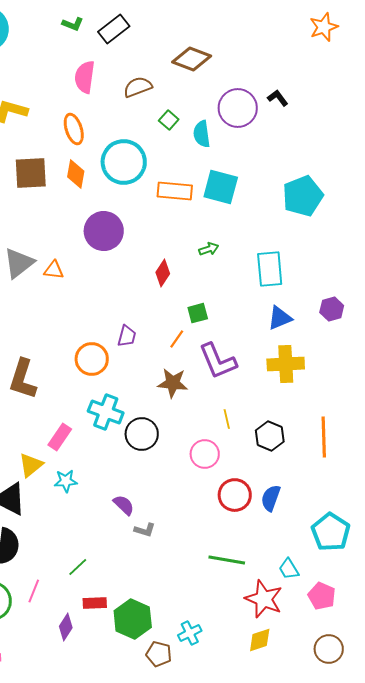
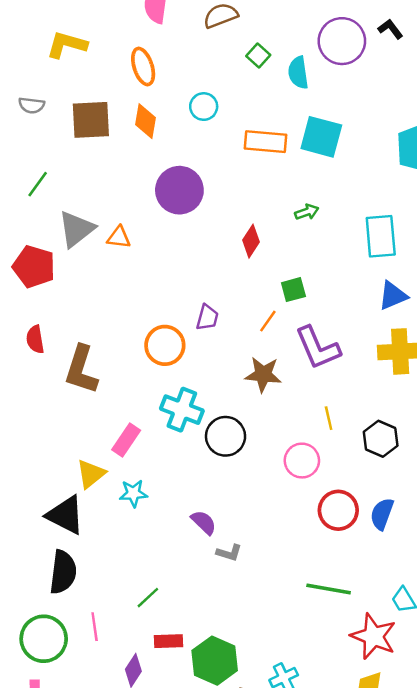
cyan circle: (124, 162) -> (204, 107), size x0.5
pink line: (34, 591) -> (95, 627), turned -30

